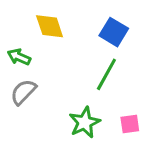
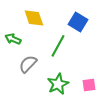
green line: (106, 74) -> (58, 46), moved
gray semicircle: (23, 92) -> (28, 64), moved

